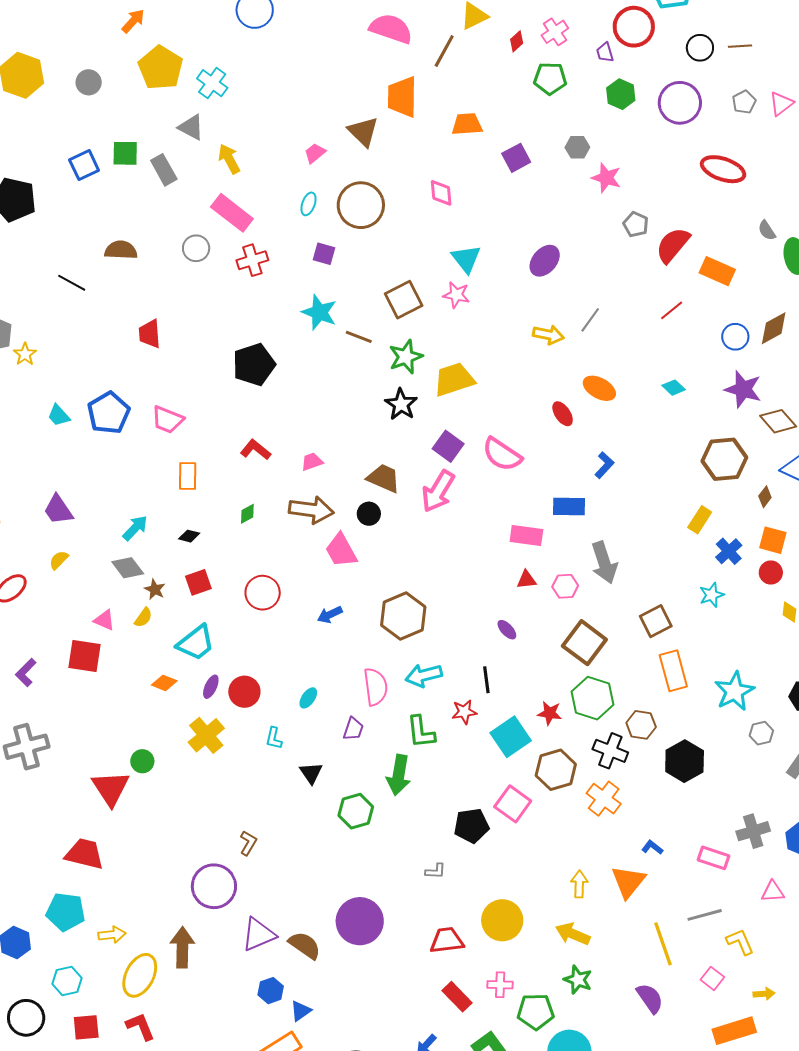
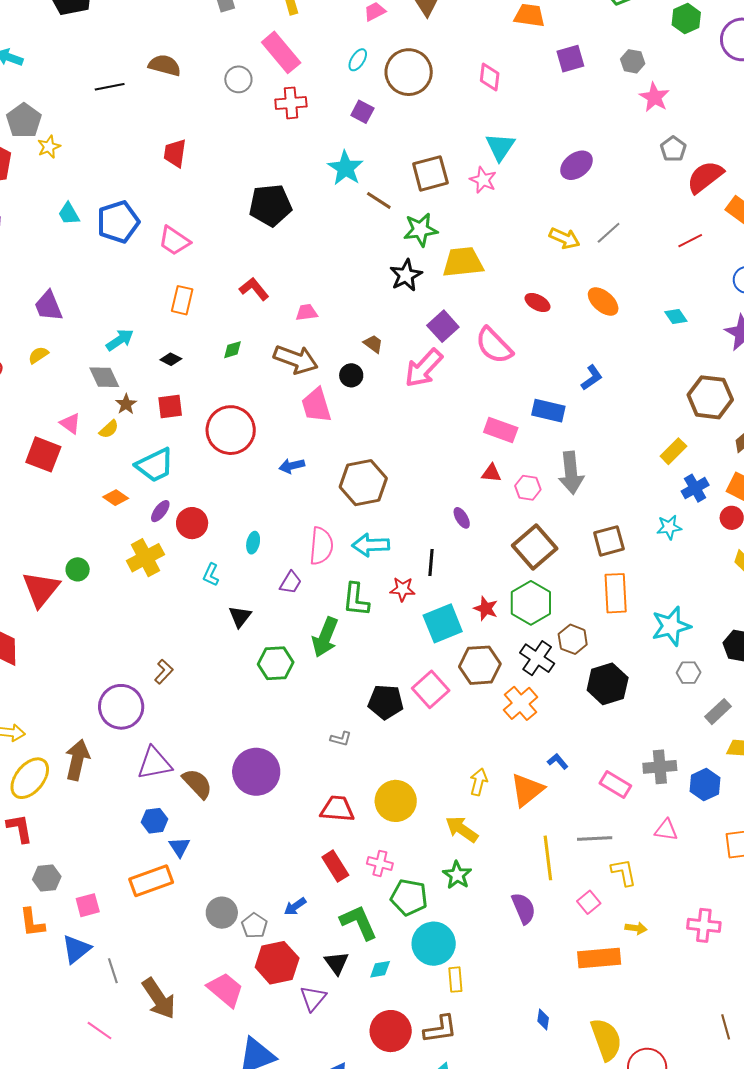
black line: (72, 283) -> (110, 87), turned -52
red ellipse: (563, 414) -> (537, 303), moved, turned -40
brown trapezoid: (384, 478) -> (373, 344), size x0.6
red circle: (263, 593) -> (231, 430), size x1.4
cyan ellipse: (308, 698) -> (253, 543), turned -35
blue triangle: (301, 1011) -> (179, 847), turned -40

